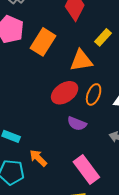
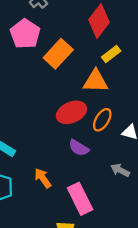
yellow rectangle: (103, 37) -> (111, 54), moved
orange arrow: (38, 158) -> (43, 178), moved

